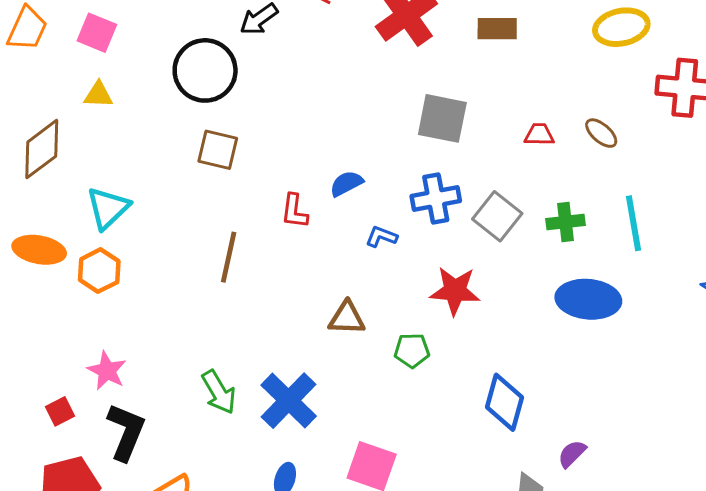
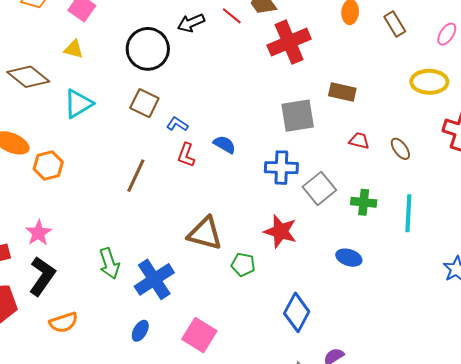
brown rectangle: (497, 29) -> (342, 92), moved
gray square: (442, 118) -> (298, 116), turned -33
brown diamond: (42, 149) -> (28, 77), turned 63
blue semicircle: (346, 184) -> (224, 144), turned 45
cyan triangle: (108, 208) -> (78, 104), moved
blue L-shape: (381, 237) -> (177, 124), moved
blue ellipse: (588, 299) -> (349, 258), moved, size x0.6
brown triangle: (347, 318) -> (205, 233), size x1.4

